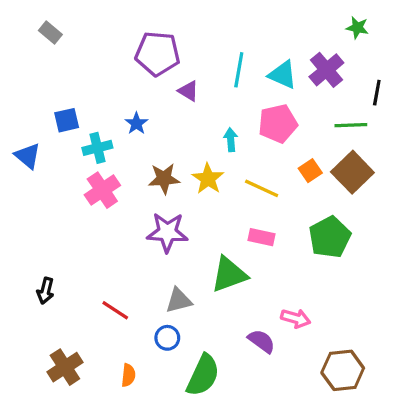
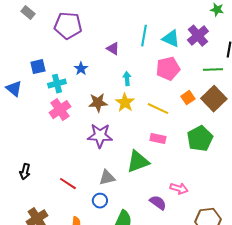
purple pentagon: (158, 54) -> (68, 26), moved
cyan arrow: (231, 140) -> (127, 79), moved

